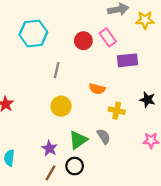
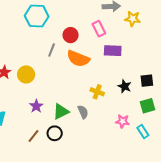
red circle: (83, 41) -> (71, 35), moved
orange semicircle: (97, 89) -> (78, 59), moved, size x1.6
yellow circle: (61, 106) -> (26, 74), moved
purple star: (50, 148) -> (36, 106), moved

